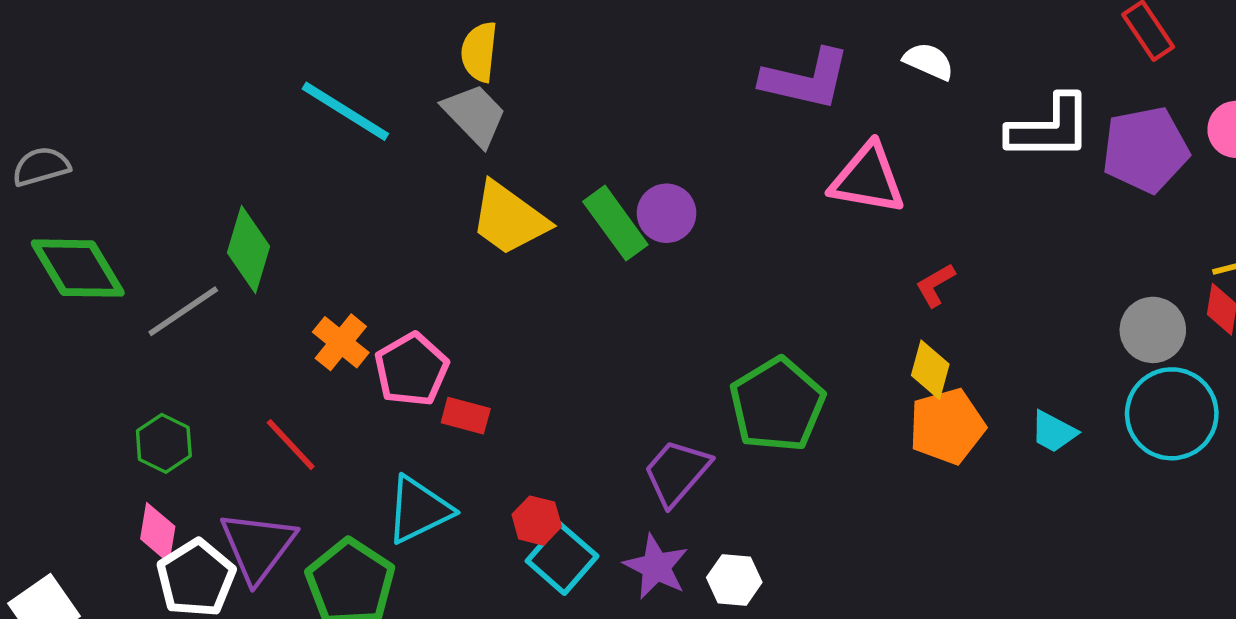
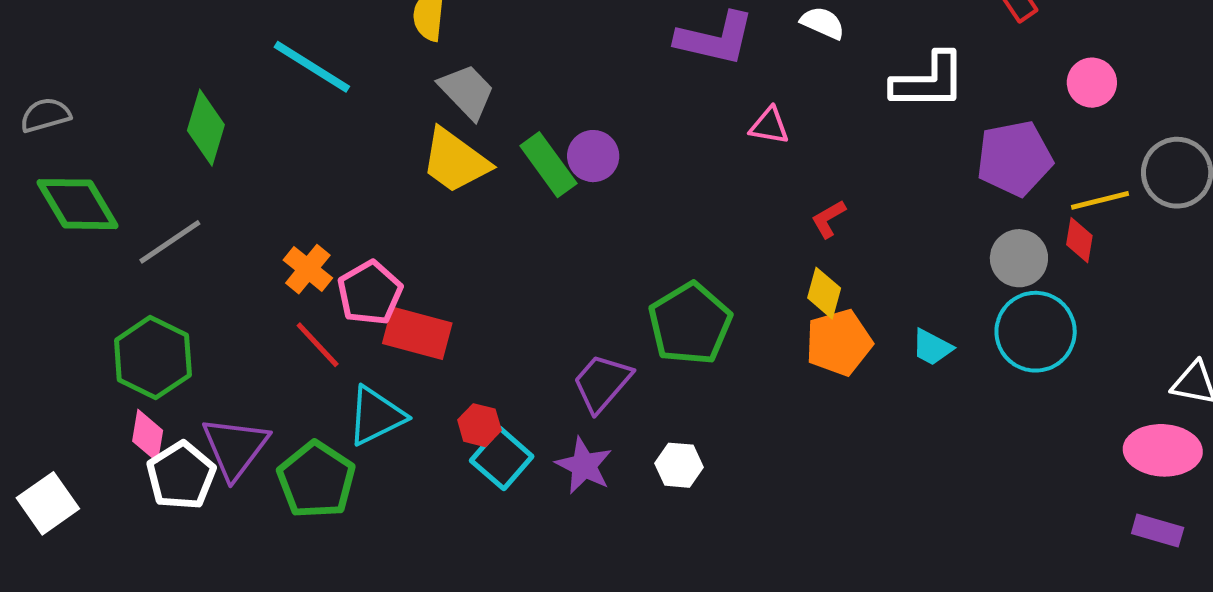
gray trapezoid: (475, 115) -> (467, 91), moved
purple pentagon: (1145, 150) -> (1014, 158), moved
pink triangle: (868, 179) -> (769, 126), size x0.6
green diamond: (248, 250) -> (206, 128), moved
red rectangle: (466, 416) -> (417, 333), size x1.6
green hexagon: (164, 443) -> (153, 358), size x1.6
red line: (291, 445) -> (318, 345), moved
white hexagon: (734, 580) -> (679, 465), moved

